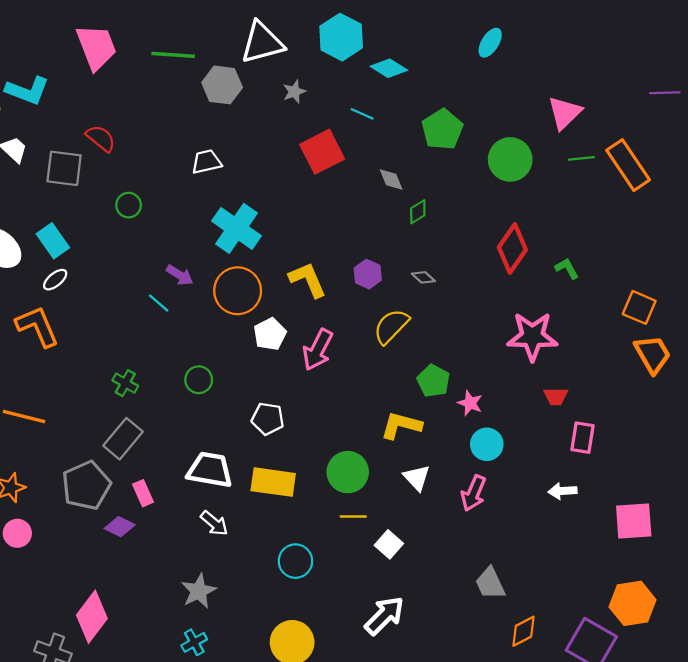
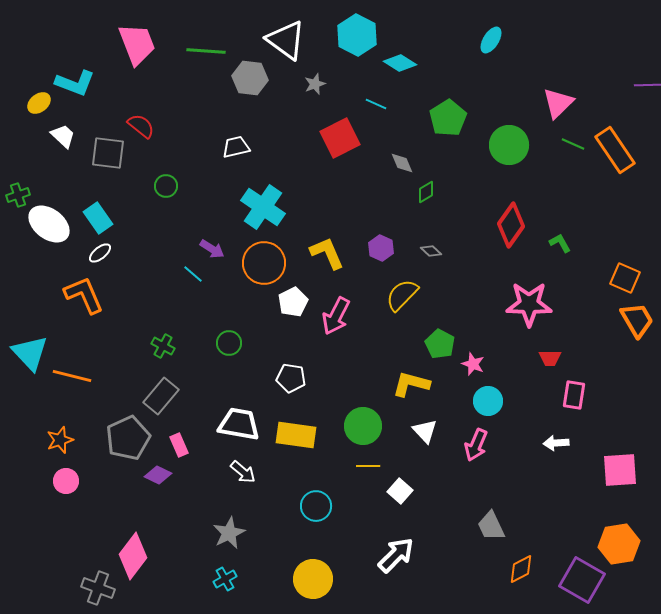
white triangle: (262, 43) -> (286, 40), turned 51
green line: (581, 158) -> (573, 144), turned 30

